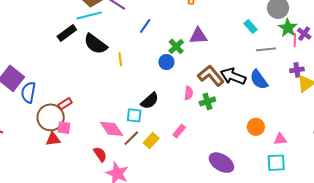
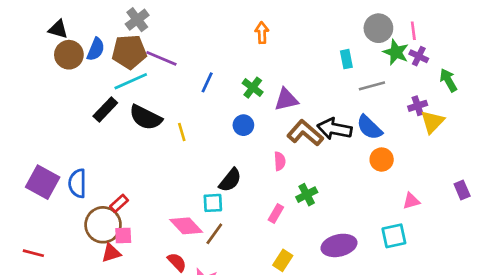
cyan rectangle: (251, 27) -> (346, 59), turned 40
purple triangle: (198, 36) -> (286, 100), moved
pink line: (295, 40) -> (413, 31), moved
green cross: (176, 46) -> (253, 88), moved
blue semicircle: (28, 92) -> (77, 183), moved
green cross: (207, 101) -> (307, 195), moved
orange circle: (256, 127) -> (382, 160), moved
yellow rectangle: (151, 141) -> (283, 260), moved
purple ellipse: (221, 163) -> (339, 245), turned -35
cyan square: (276, 163) -> (394, 236), moved

